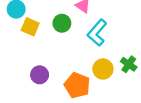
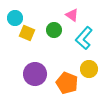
purple circle: (40, 75) -> (35, 74), size x1.5

